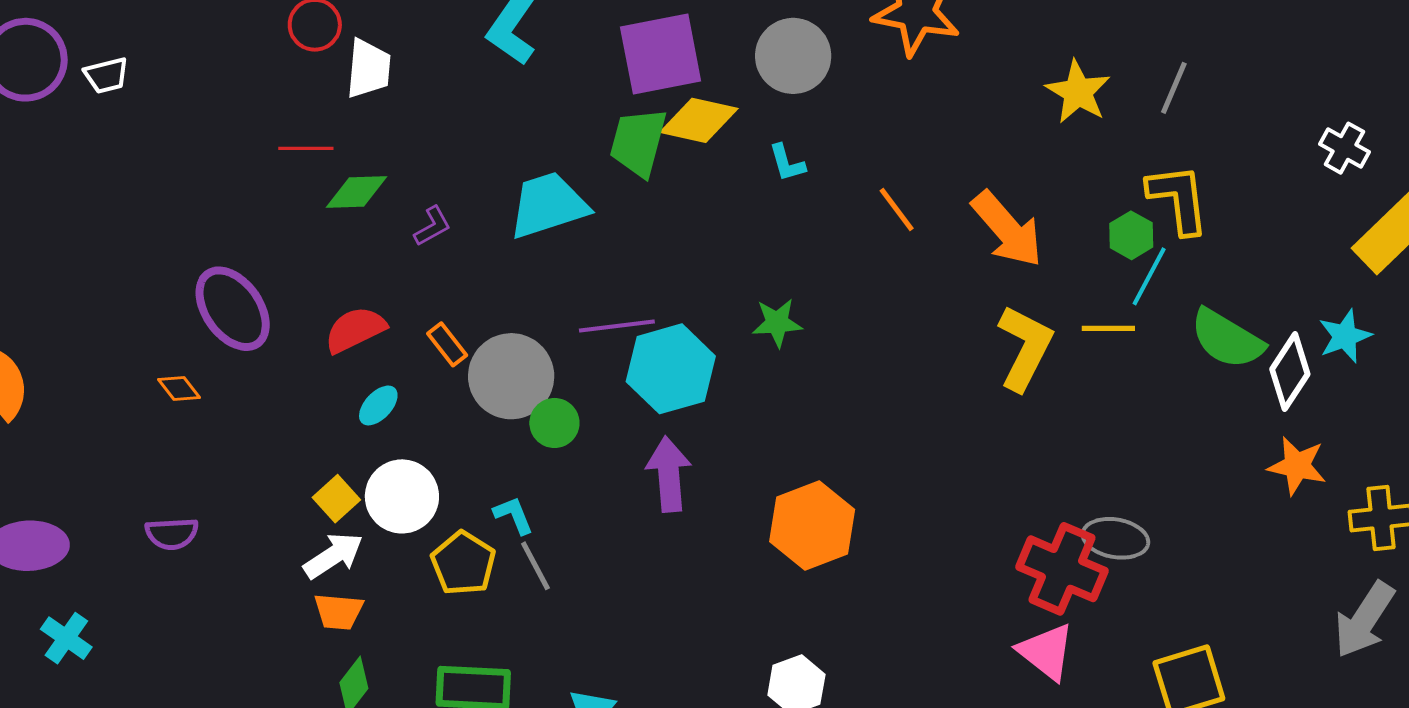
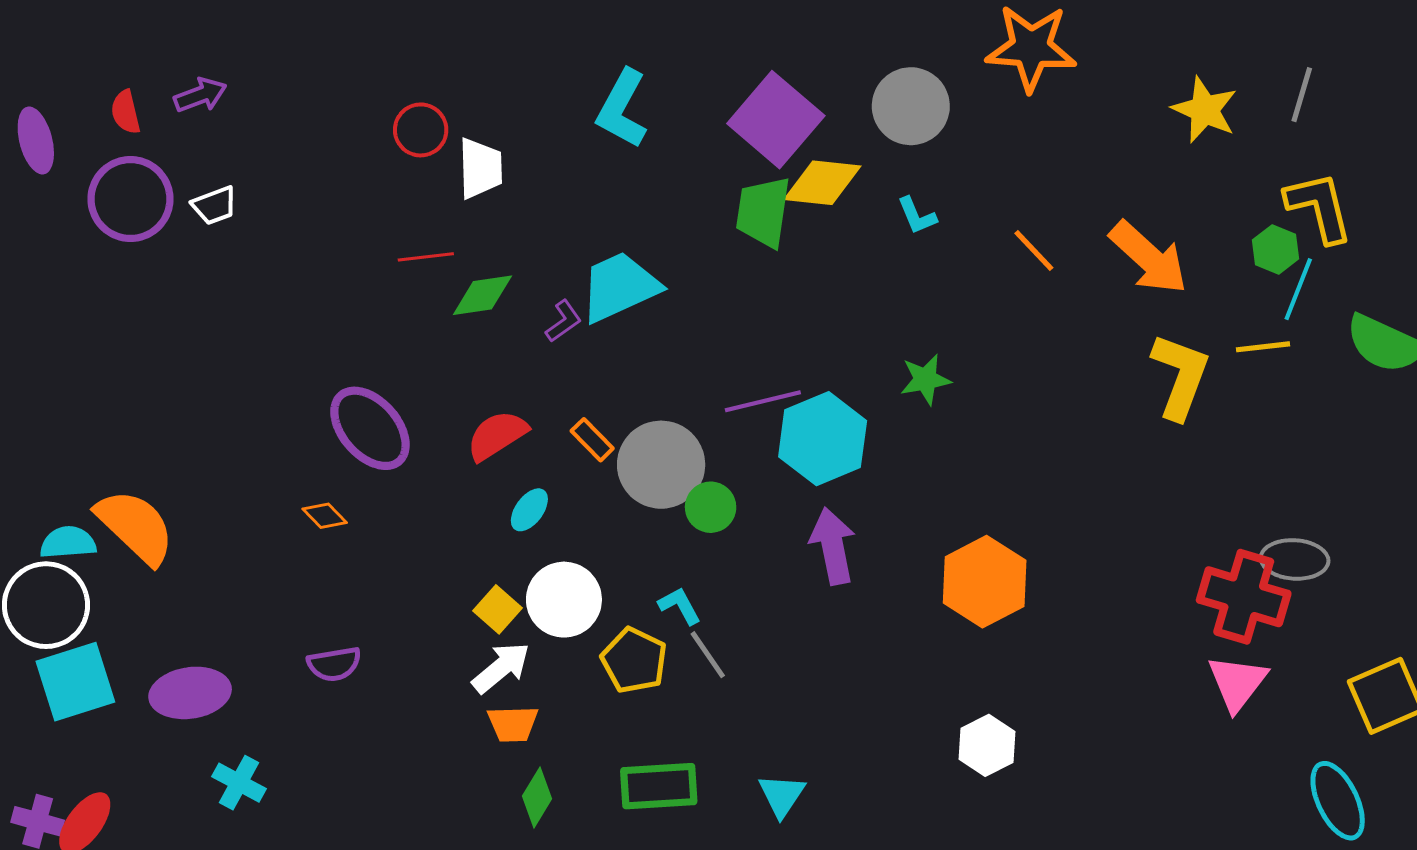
purple square: (661, 54) -> (776, 120), turned -32
cyan trapezoid: (548, 205) -> (620, 287), moved
pink triangle: (1046, 652) -> (1237, 683), turned 36

